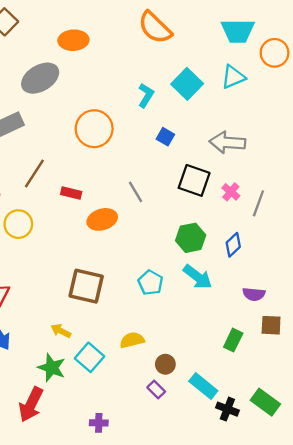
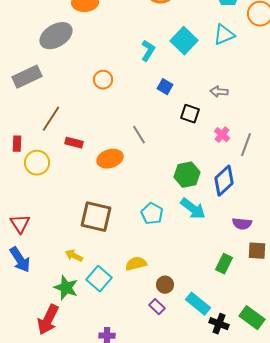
orange circle: (94, 129) -> (103, 80), size x0.6
gray arrow: (227, 142) -> (219, 92), size x0.6
black square: (194, 180) -> (190, 114), moved, size x0.7
red rectangle: (71, 193) -> (74, 143), moved
blue diamond: (233, 245) -> (224, 181), size x1.4

